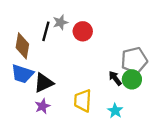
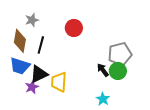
gray star: (60, 22) -> (32, 20), moved
black line: (46, 31) -> (41, 45), moved
yellow trapezoid: (83, 101) -> (59, 82), moved
purple star: (42, 106) -> (32, 87), moved

